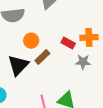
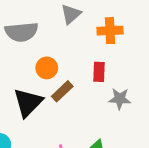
orange cross: (89, 37) -> (110, 31), moved
red rectangle: (68, 43) -> (99, 72), turned 64

